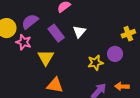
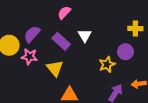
yellow cross: (128, 34) -> (135, 28), turned 32

